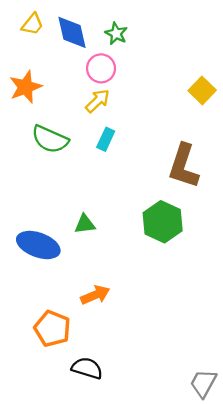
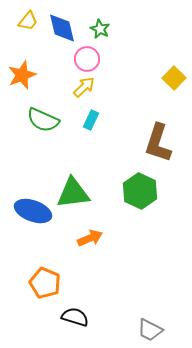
green triangle: (85, 224) -> (73, 193), size x1.8
orange arrow: (95, 295) -> (90, 238), moved
gray trapezoid: (203, 383) -> (150, 330), moved, turned -92

